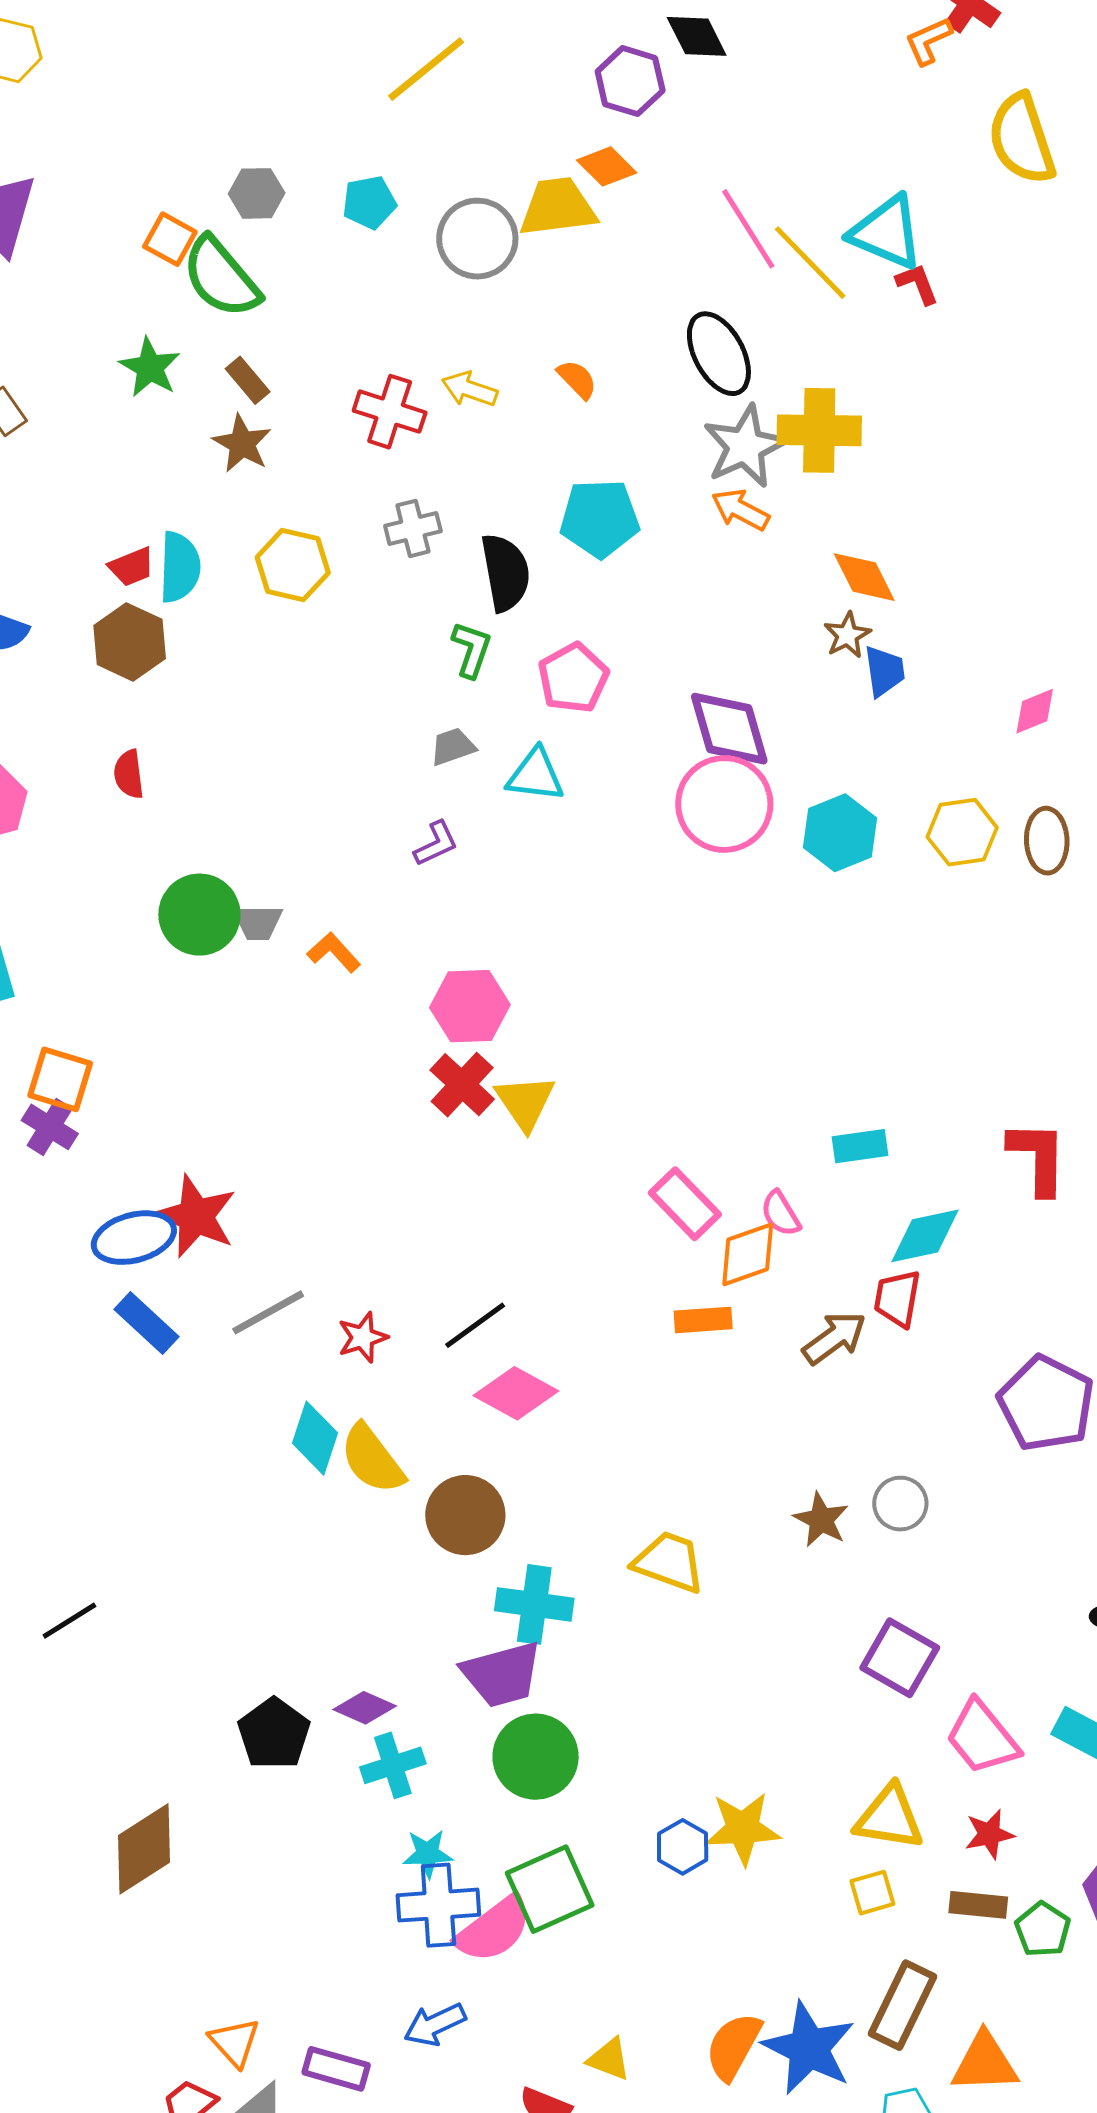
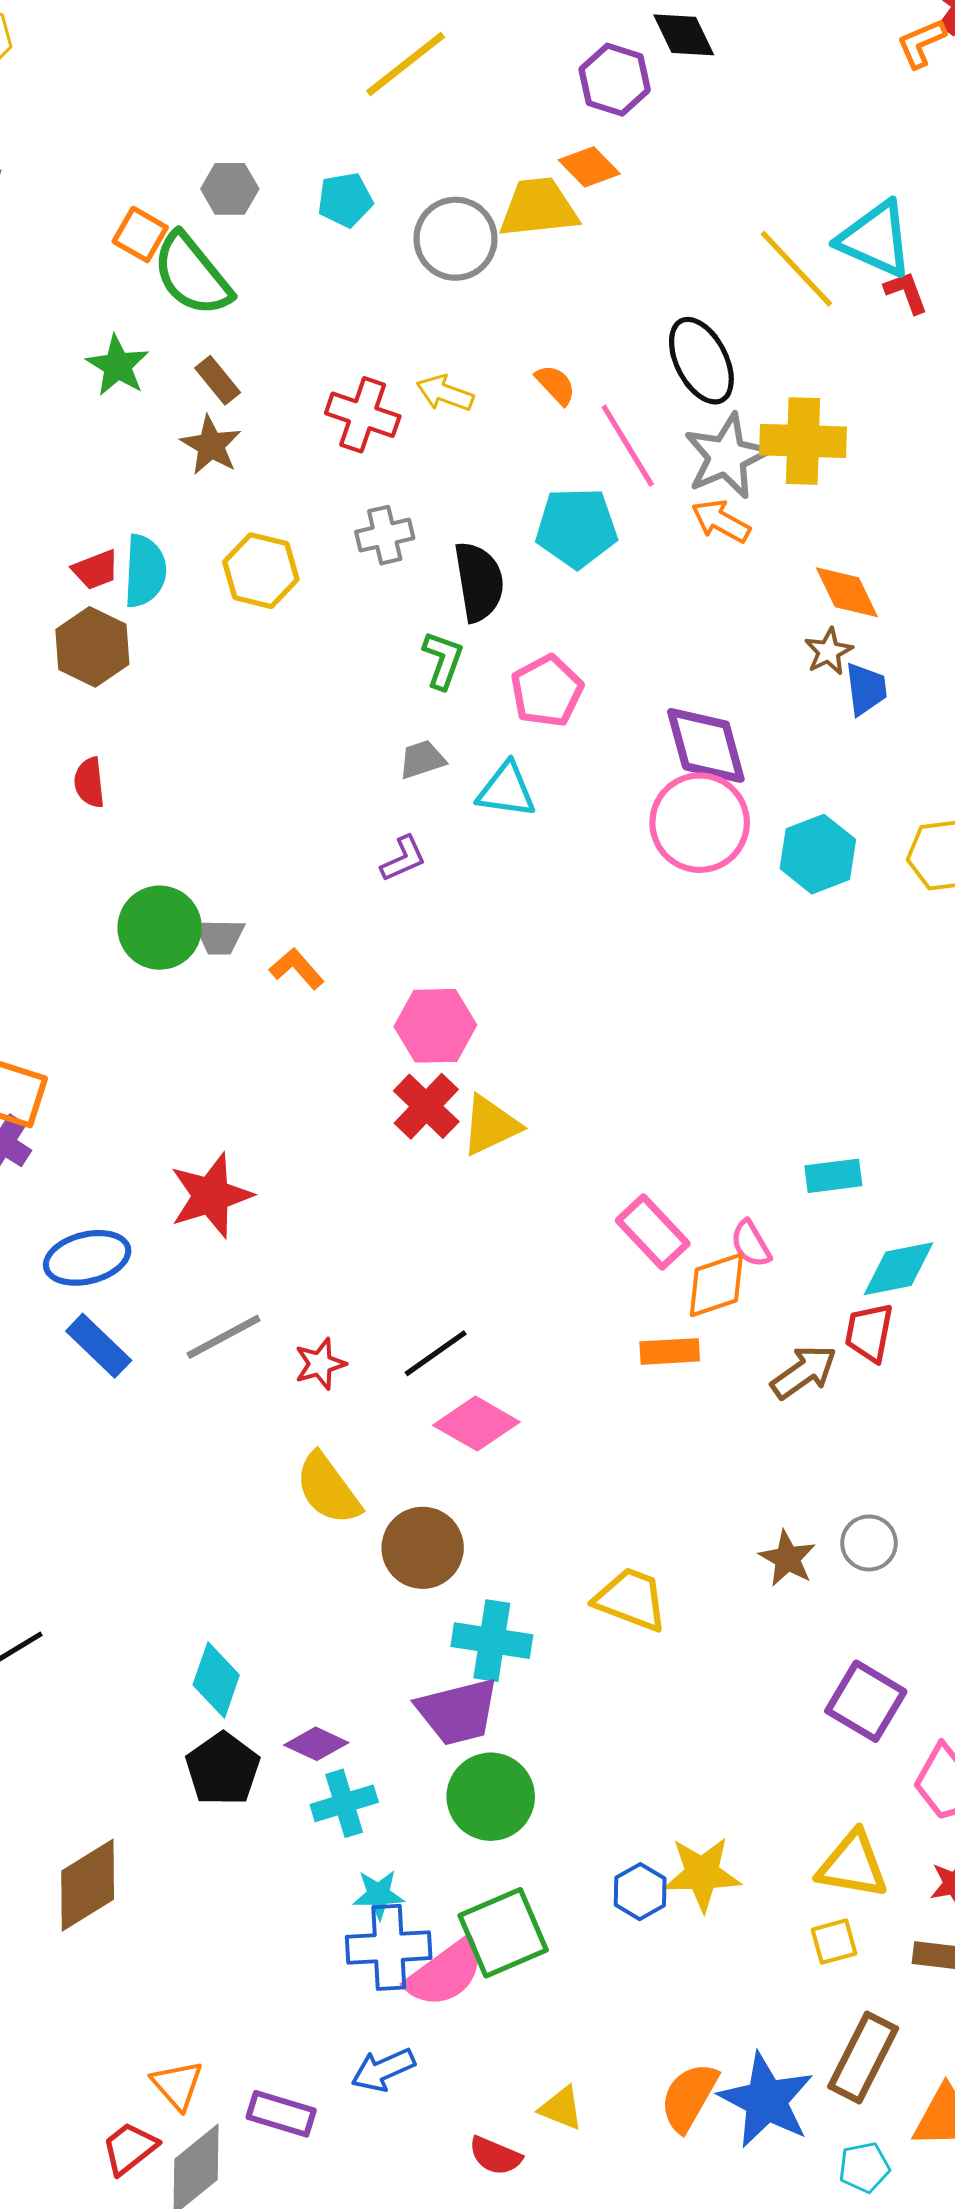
pink line: (748, 229) -> (628, 446), moved
yellow triangle: (525, 1102) -> (491, 1125), turned 38
red star: (196, 1216) -> (211, 1196), moved, turned 30
cyan diamond: (315, 1438) -> (216, 1680), moved

